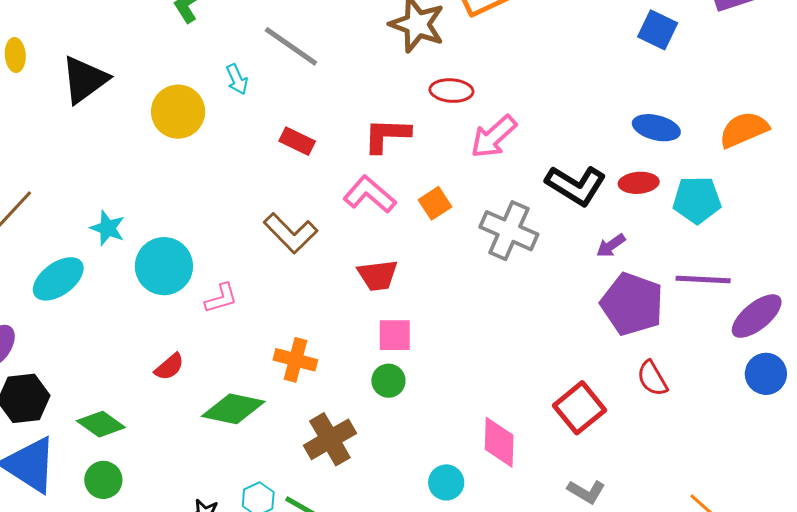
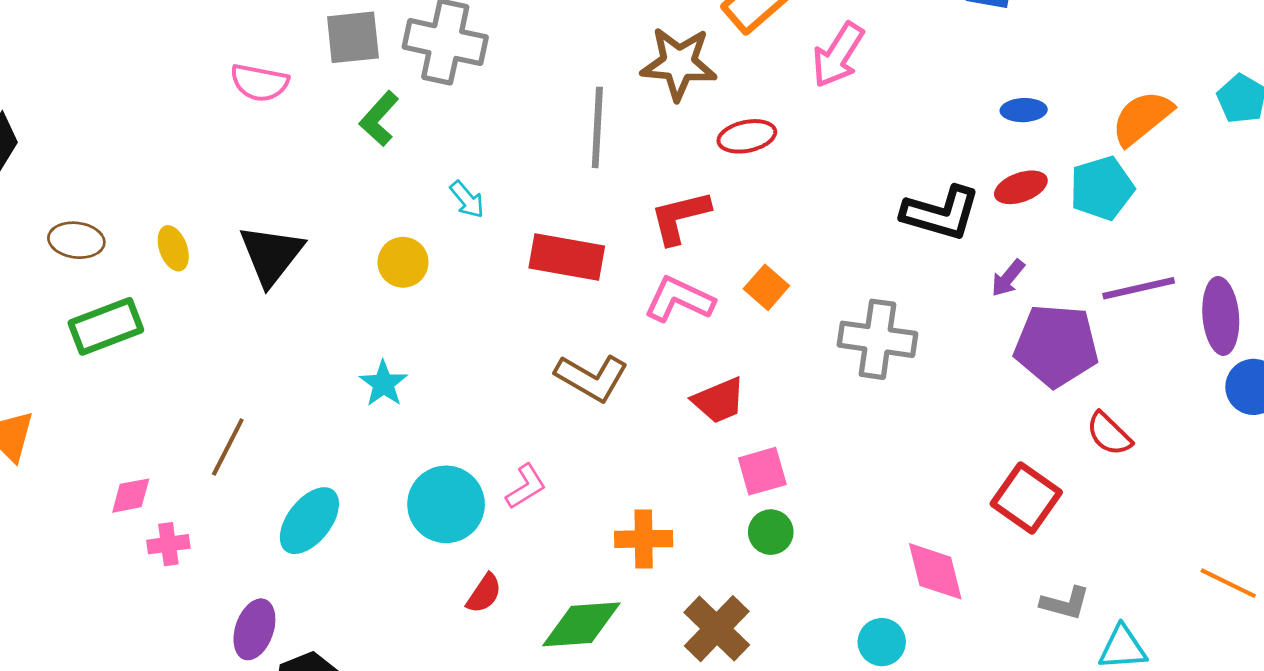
gray line: (291, 46) -> (597, 127), moved, turned 74
yellow circle: (178, 112) -> (403, 262), size x0.7
blue ellipse: (656, 128) -> (1024, 110), size x0.7
orange semicircle: (744, 130) -> (1142, 118), moved
pink arrow: (494, 137) -> (838, 55), moved
red rectangle: (297, 141) -> (567, 257), size x1.6
cyan star: (108, 228) -> (383, 384), moved, turned 30
gray cross: (509, 231) -> (877, 339), moved
cyan circle: (164, 266) -> (446, 504), moved
purple ellipse: (757, 316) -> (1221, 316), turned -40

